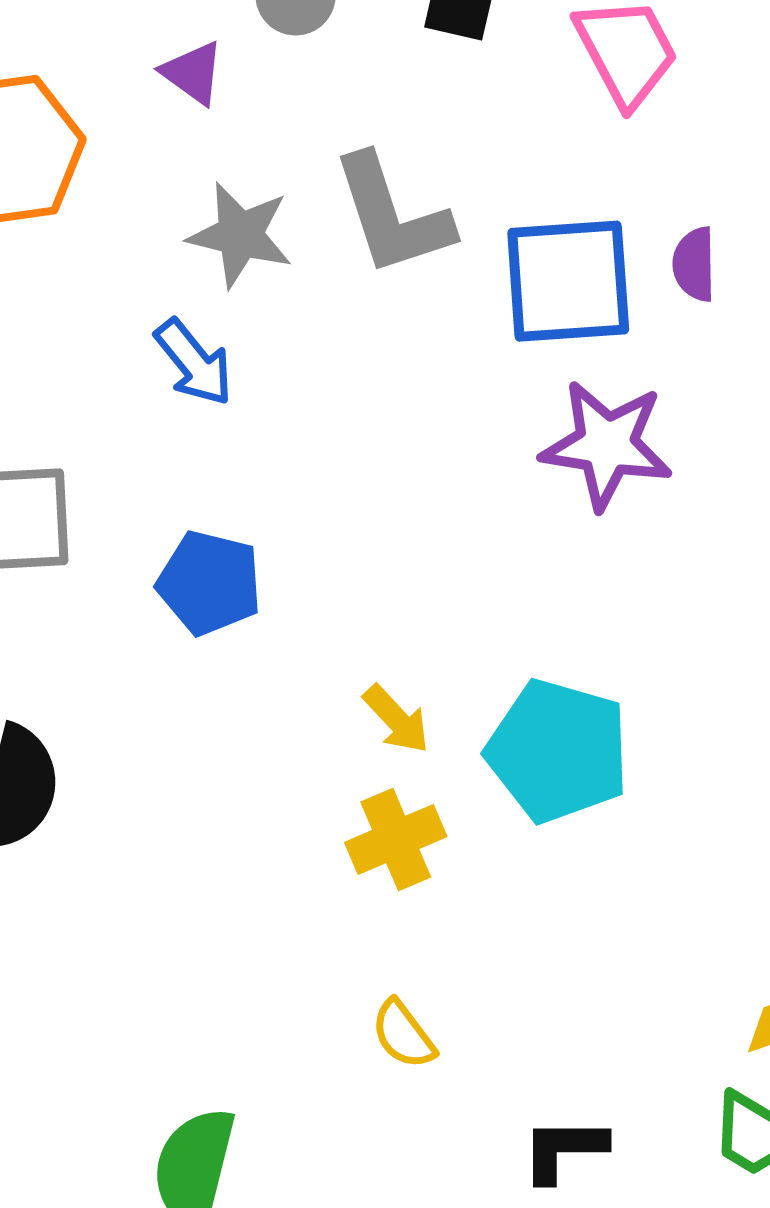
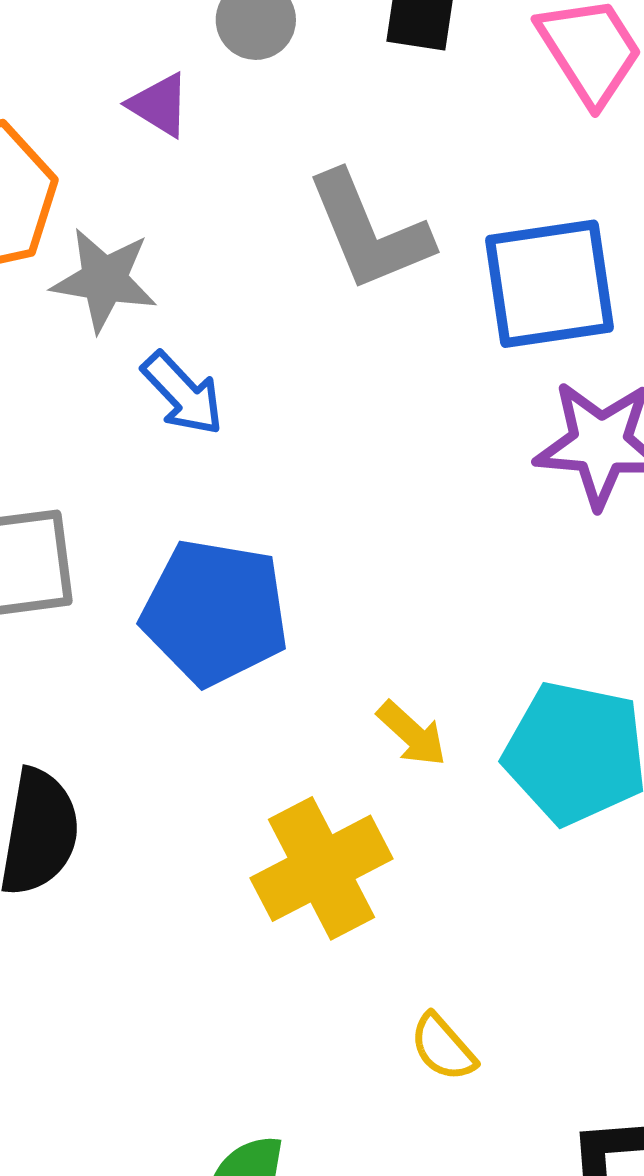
gray star: (240, 235) -> (104, 280), moved
blue pentagon: (209, 583) -> (215, 612), size x1.4
yellow cross: (396, 839) -> (322, 868), moved, size x1.4

